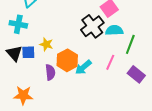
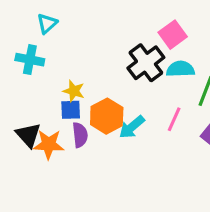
blue square: (28, 52) -> (71, 110), moved
black triangle: (14, 53) -> (28, 135), moved
orange star: (23, 95) -> (49, 144), moved

